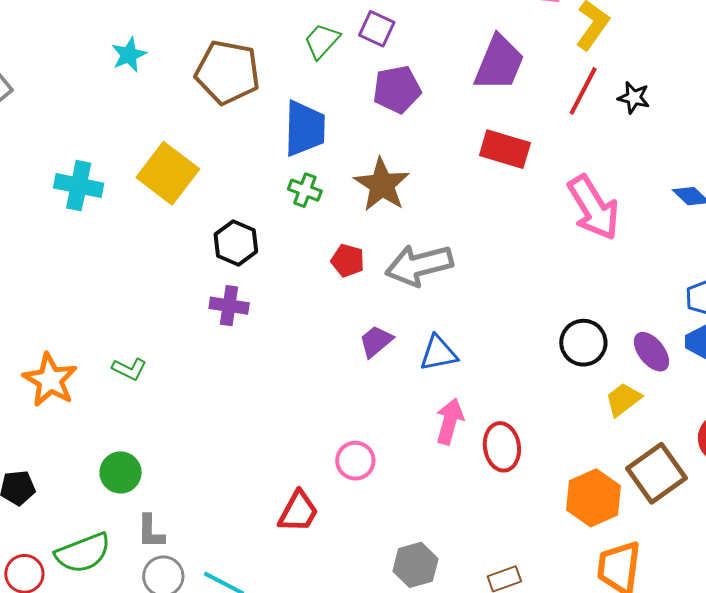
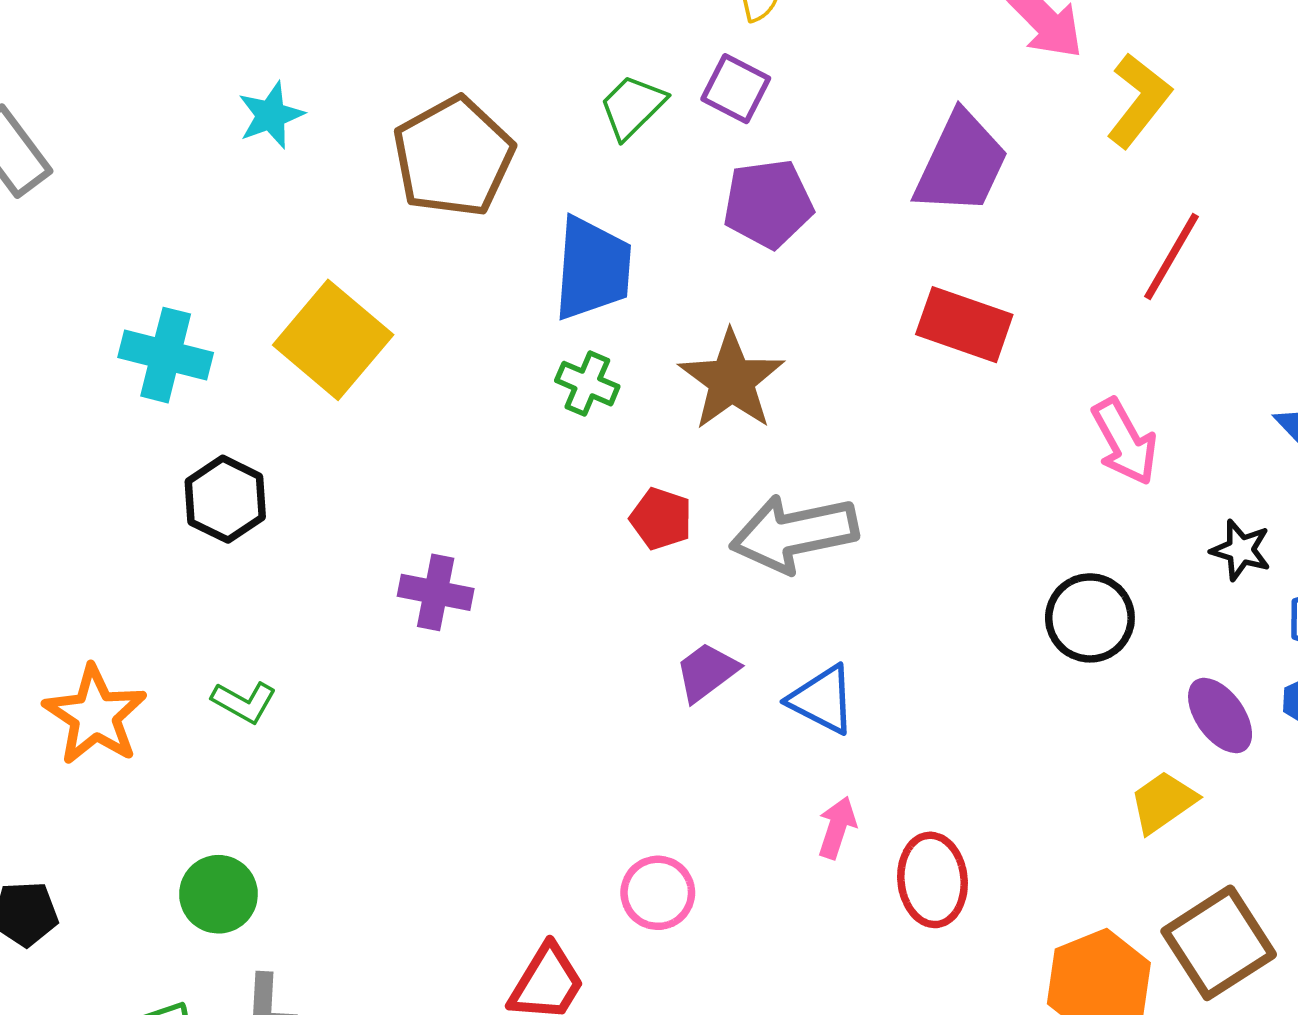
brown pentagon: (228, 72) -> (453, 157), turned 30
red line: (583, 91) -> (1172, 257), moved
black star: (634, 98) -> (1241, 550), moved
pink arrow: (594, 208) -> (1125, 442), size x0.7
black hexagon: (236, 243) -> (225, 499), moved
black circle: (583, 343) -> (1090, 618), moved
blue triangle: (438, 353) -> (822, 700), turned 36
pink arrow: (450, 421) -> (837, 828), size x0.7

